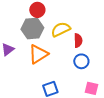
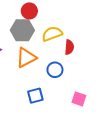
blue circle: (81, 61) -> (55, 70), moved

